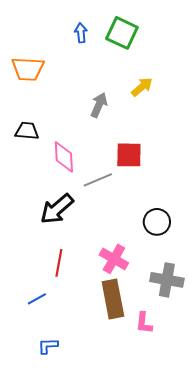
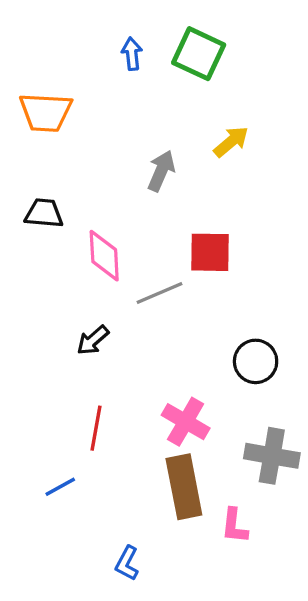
black arrow: (57, 209) -> (93, 340), size x0.6
blue L-shape: (48, 346) -> (127, 563), moved, turned -60

